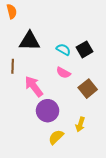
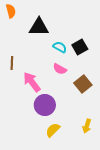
black triangle: (30, 41) -> (39, 27), moved
yellow arrow: (80, 124) -> (87, 126), moved

